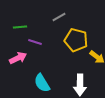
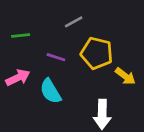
purple line: (35, 42) -> (56, 57), moved
cyan semicircle: (42, 83) -> (51, 91), moved

